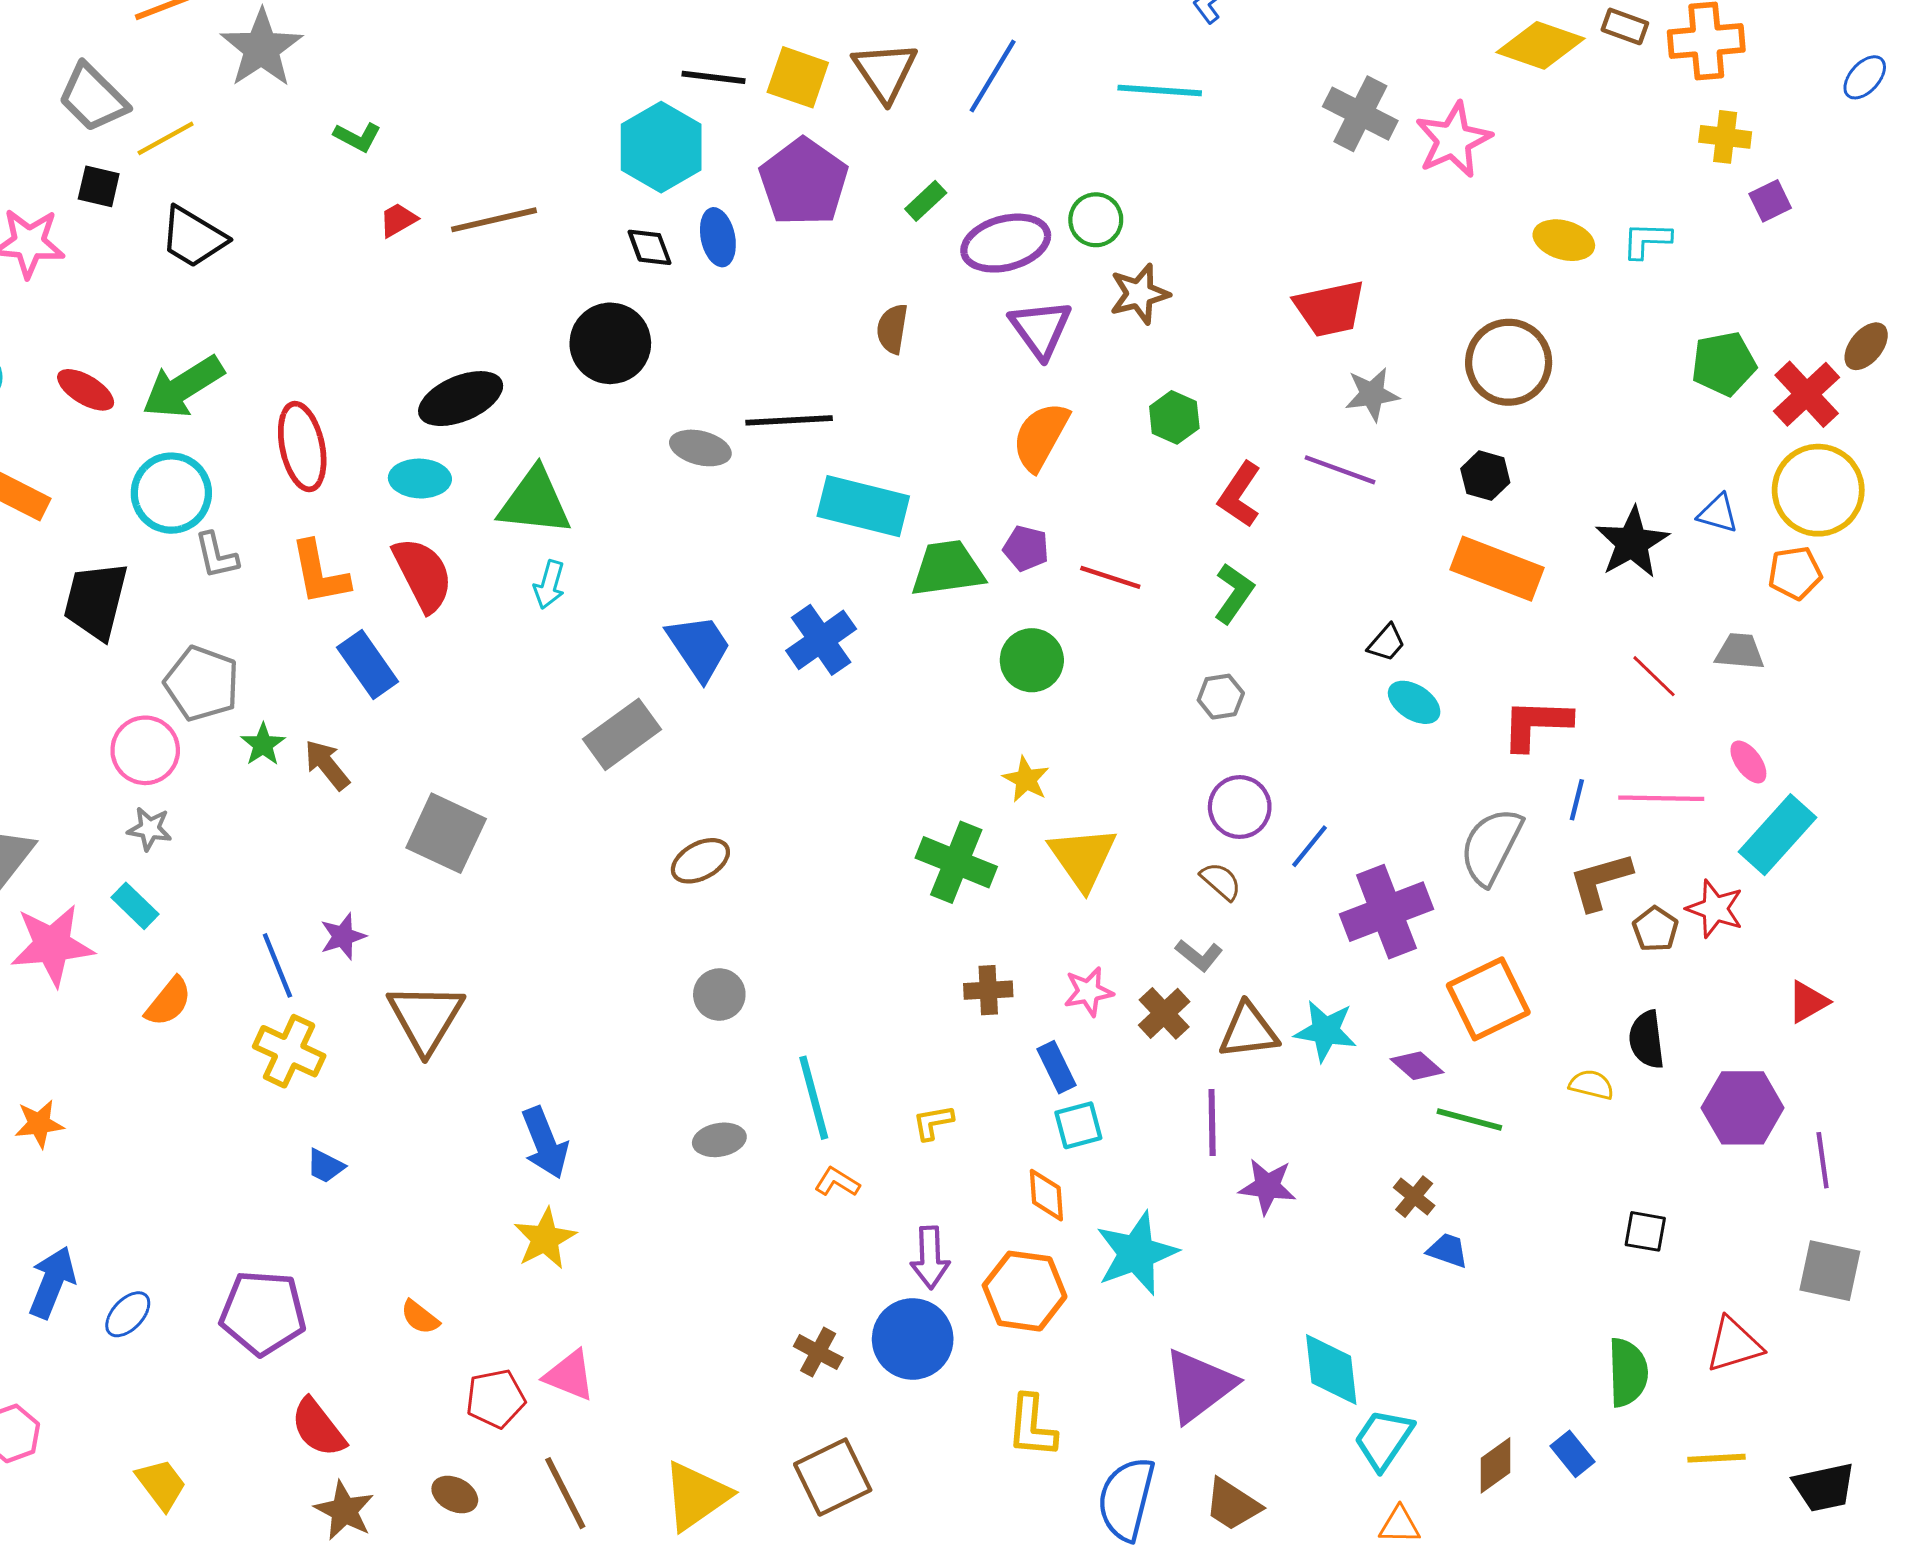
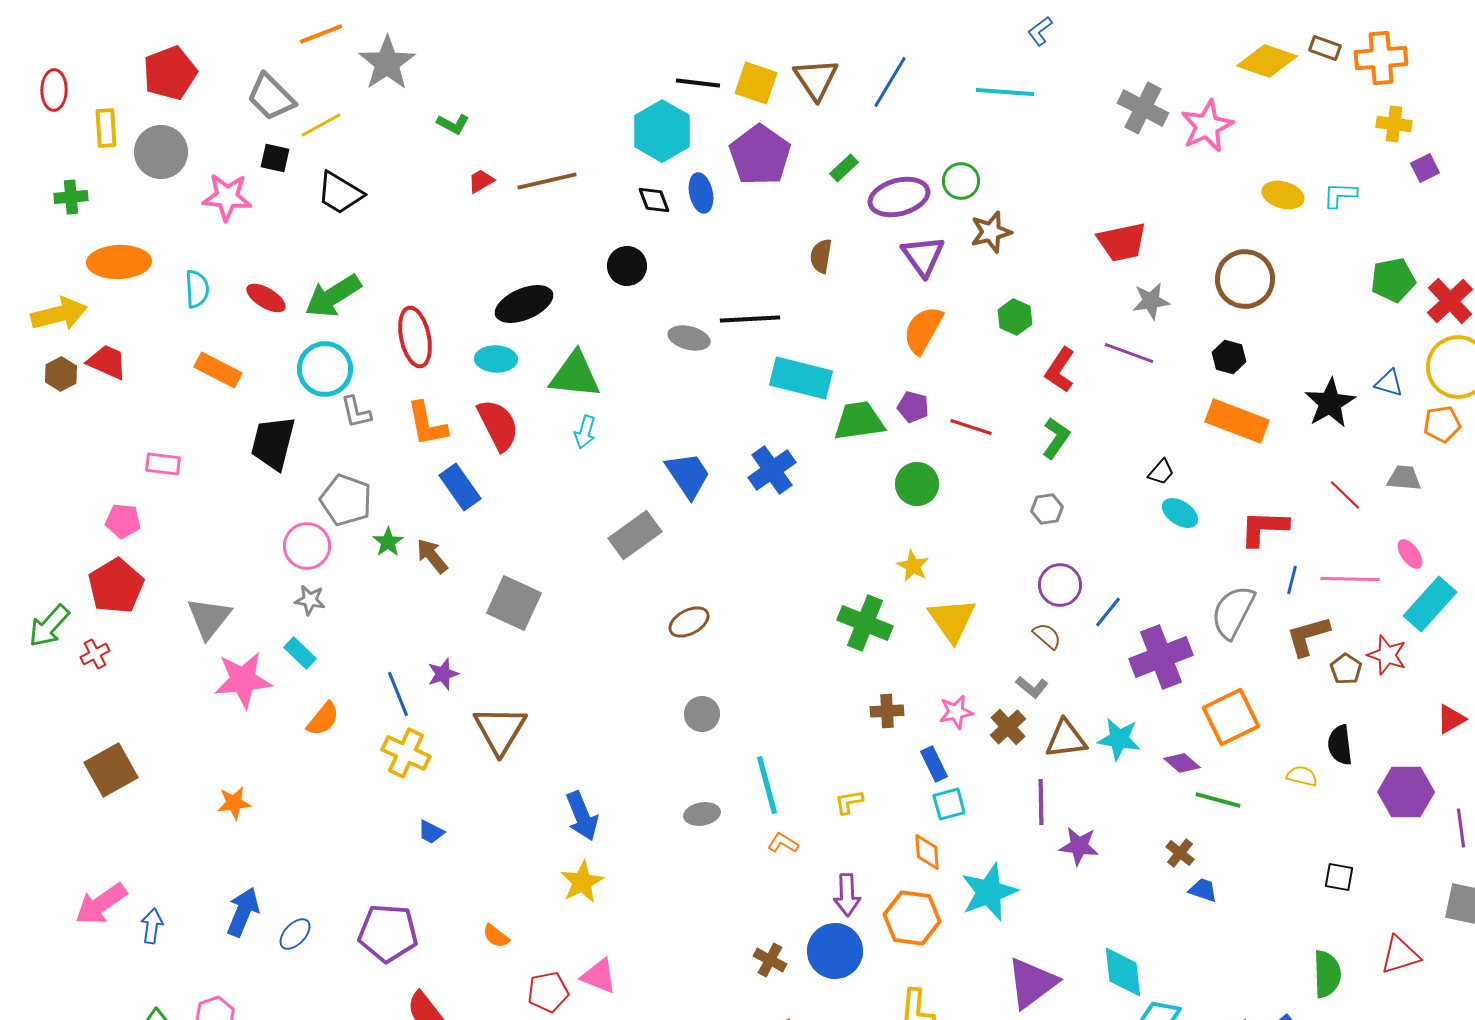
black circle: (610, 343) -> (627, 266), size x0.7

